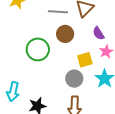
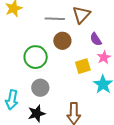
gray circle: (74, 79) -> (40, 88), moved

